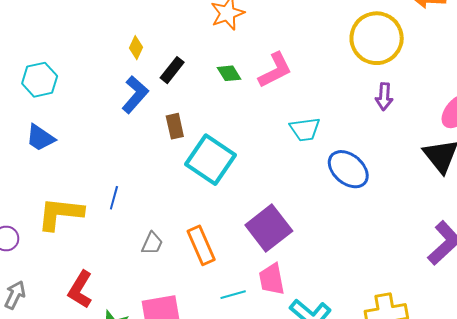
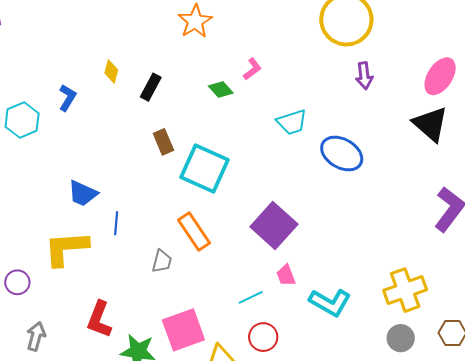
pink L-shape: (275, 70) -> (252, 69), size x0.6
green diamond: (229, 73) -> (221, 90), moved
blue L-shape: (135, 95) -> (67, 98), moved, size x0.7
blue trapezoid: (40, 138) -> (83, 193), moved
orange rectangle: (201, 245) -> (194, 232), moved
pink trapezoid: (272, 279) -> (286, 275), size x0.7

